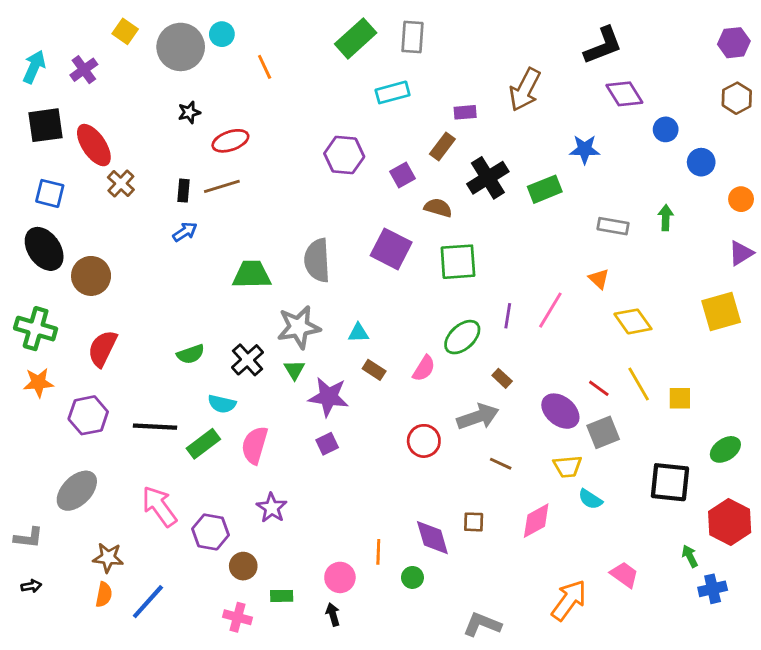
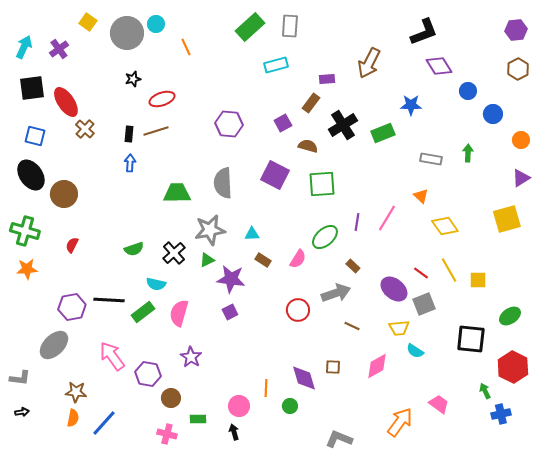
purple hexagon: (344, 155) -> (229, 124), moved
blue arrow: (185, 232) -> (130, 163), turned -54
red semicircle: (102, 348) -> (72, 245), size x0.6
green triangle: (294, 370) -> (207, 260), turned 35
purple hexagon: (88, 415) -> (72, 307), moved

